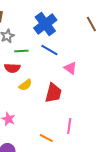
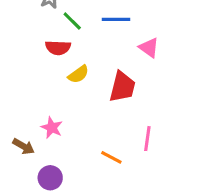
blue line: (49, 50) -> (116, 19), turned -30
green line: (21, 51) -> (72, 21), turned 48

